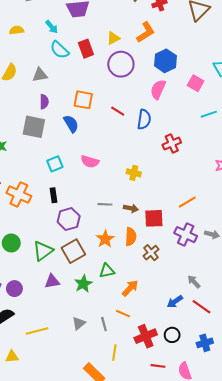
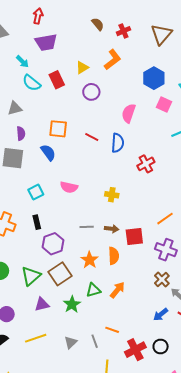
blue hexagon: (165, 61) -> (154, 78), moved
purple circle: (121, 64) -> (91, 92), size x0.7
brown cross: (151, 253) -> (162, 280), moved
orange arrow: (130, 288) -> (117, 290), moved
yellow line: (37, 331) -> (36, 338), moved

